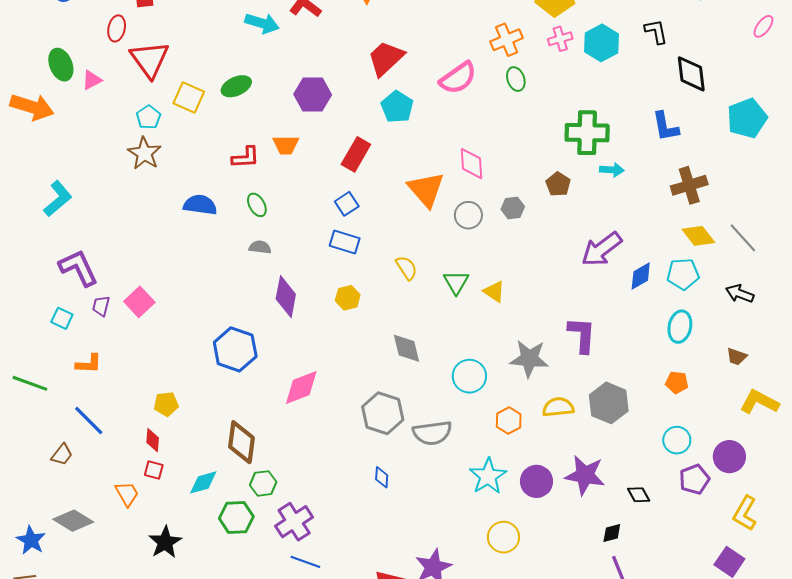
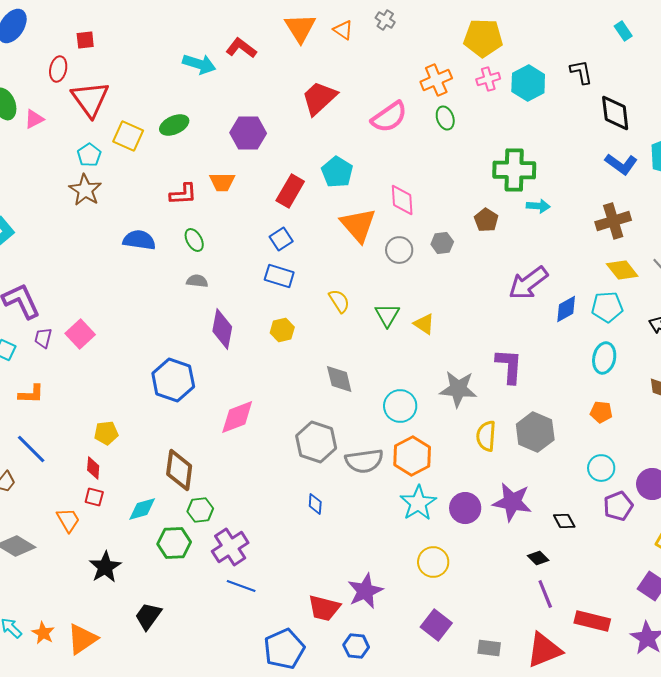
cyan pentagon: (397, 107) -> (337, 172), moved
blue L-shape: (665, 126) -> (621, 164), moved, turned -44
yellow semicircle: (558, 407) -> (486, 436), turned -80
orange hexagon: (509, 421) -> (412, 456), moved, size x1.5
black diamond: (612, 533) -> (538, 558), turned 60

